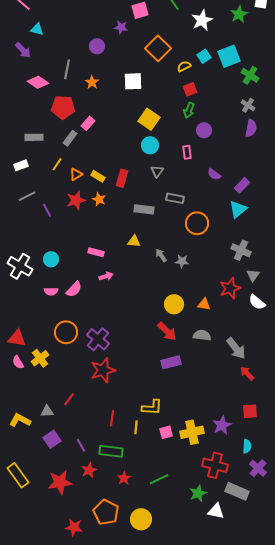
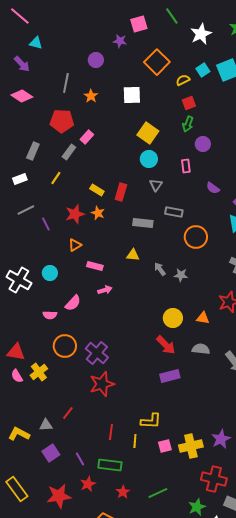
pink diamond: (38, 82) -> (22, 96), moved
gray rectangle: (34, 137) -> (33, 151), turned -66
orange triangle: (76, 174) -> (75, 245), moved
pink semicircle: (51, 291) -> (50, 315), moved

